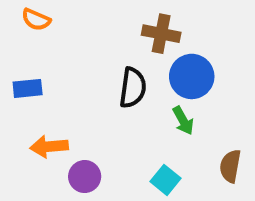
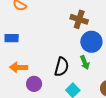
black semicircle: (133, 88) -> (62, 67), moved

